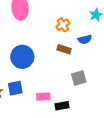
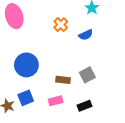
brown rectangle: (64, 49) -> (63, 80), moved
black rectangle: (62, 106) -> (85, 106), moved

